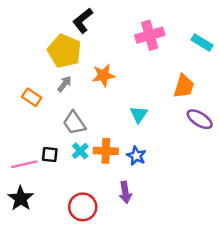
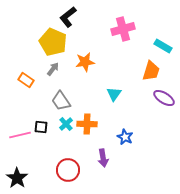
cyan rectangle: (202, 43) -> (163, 46), moved
blue star: (136, 156) -> (125, 137), moved
black star: (21, 198) -> (17, 178), moved

